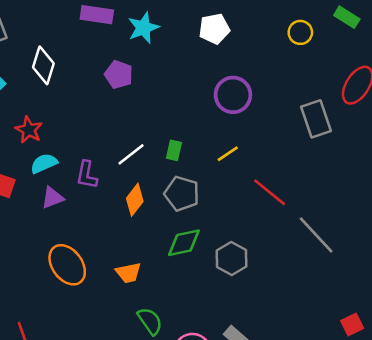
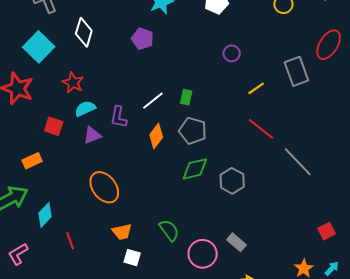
purple circle: (233, 95) -> (232, 53), size x0.6
yellow line: (228, 154) -> (256, 88), moved
orange trapezoid: (128, 273) -> (122, 232), moved

